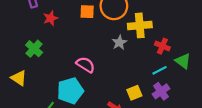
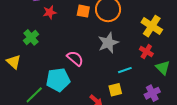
yellow cross: (140, 25) -> (152, 26), moved, turned 30
gray star: (119, 43) -> (108, 43), size x1.5
cyan line: (159, 70) -> (125, 70), moved
purple cross: (161, 91) -> (152, 93), moved

